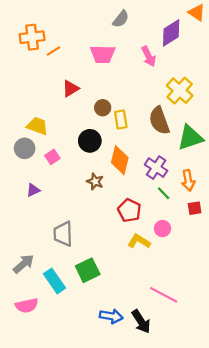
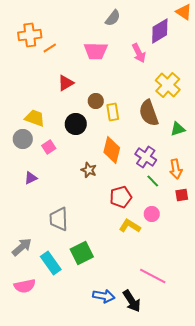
green triangle: (190, 138) -> (178, 129), size x0.6
black circle: (90, 141) -> (76, 124), moved
red pentagon: (129, 210) -> (121, 197), turned 30

